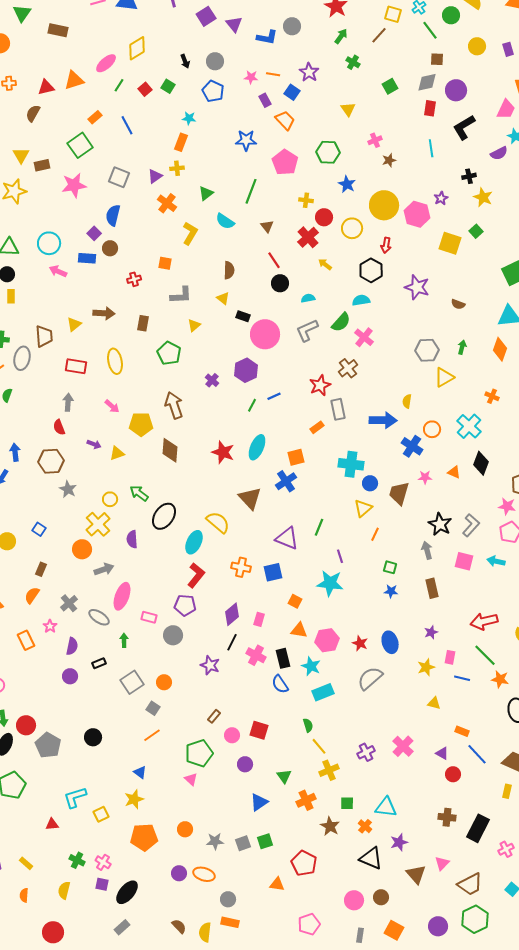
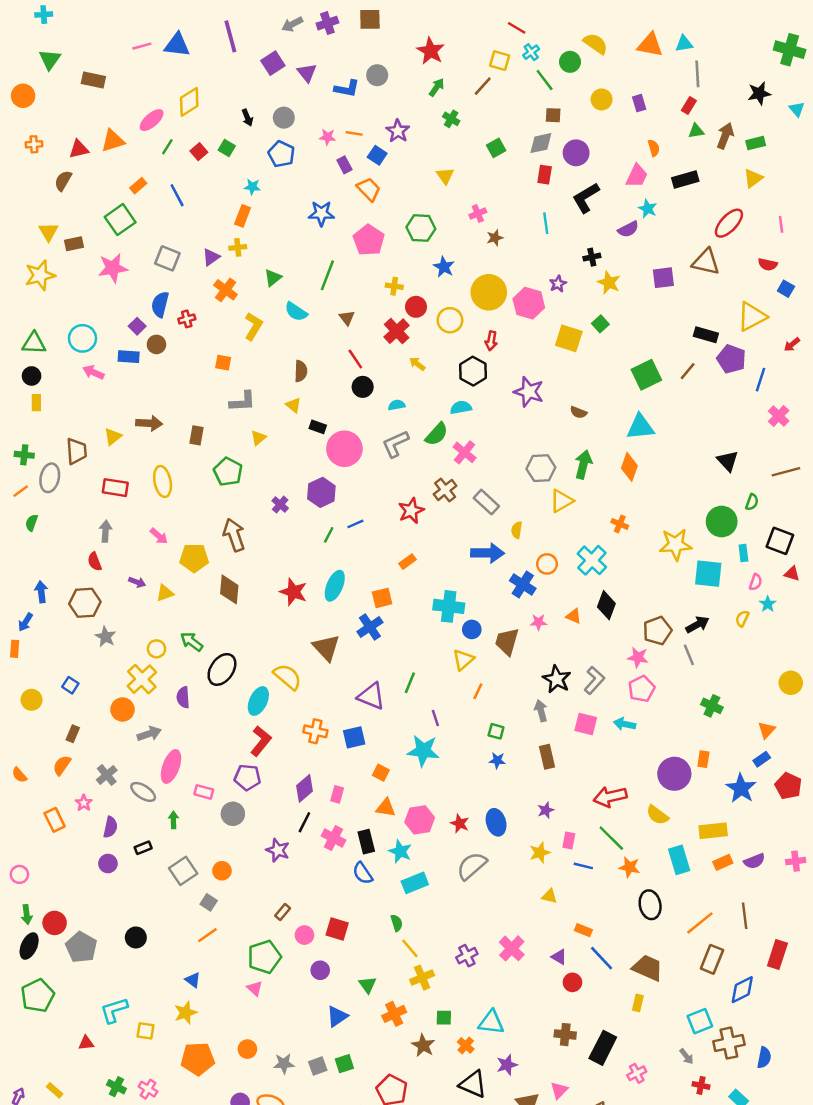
red cross: (134, 279) -> (187, 319), moved
green arrow: (462, 347) -> (583, 464), size x1.6
gray rectangle: (338, 409) -> (486, 502), moved, turned -35
yellow square: (101, 814) -> (146, 1031), turned 35

